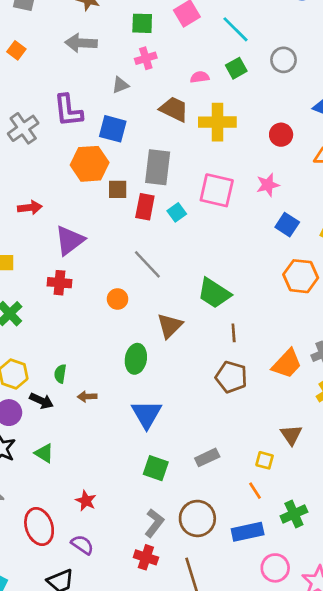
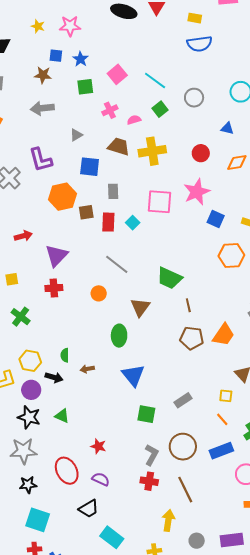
pink cross: (146, 58) -> (110, 110), moved
blue square: (113, 129) -> (90, 167), moved
gray rectangle: (158, 167) -> (113, 191), size x0.6
pink star: (268, 185) -> (197, 192), size x1.5
orange trapezoid: (287, 364) -> (224, 335), moved

